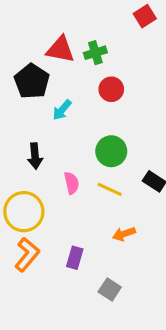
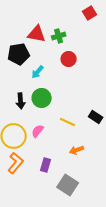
black pentagon: (32, 81) -> (19, 54), turned 30
green circle: (111, 151) -> (42, 98), moved
pink semicircle: (72, 183) -> (38, 131), moved, turned -128
gray square: (110, 290) -> (68, 185), size x1.5

